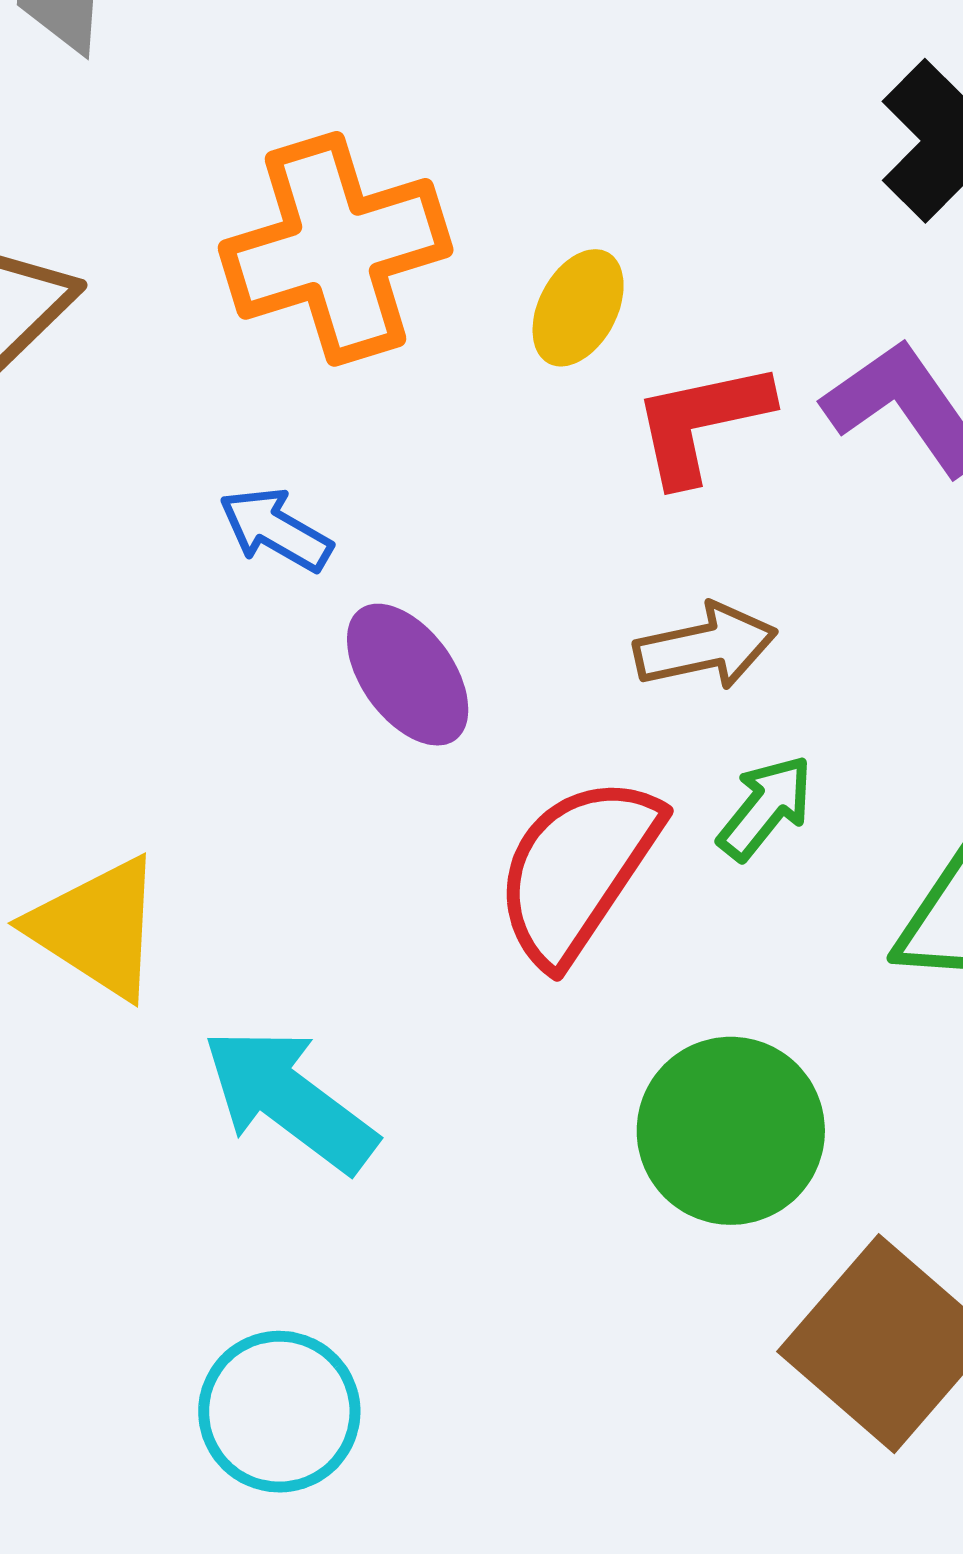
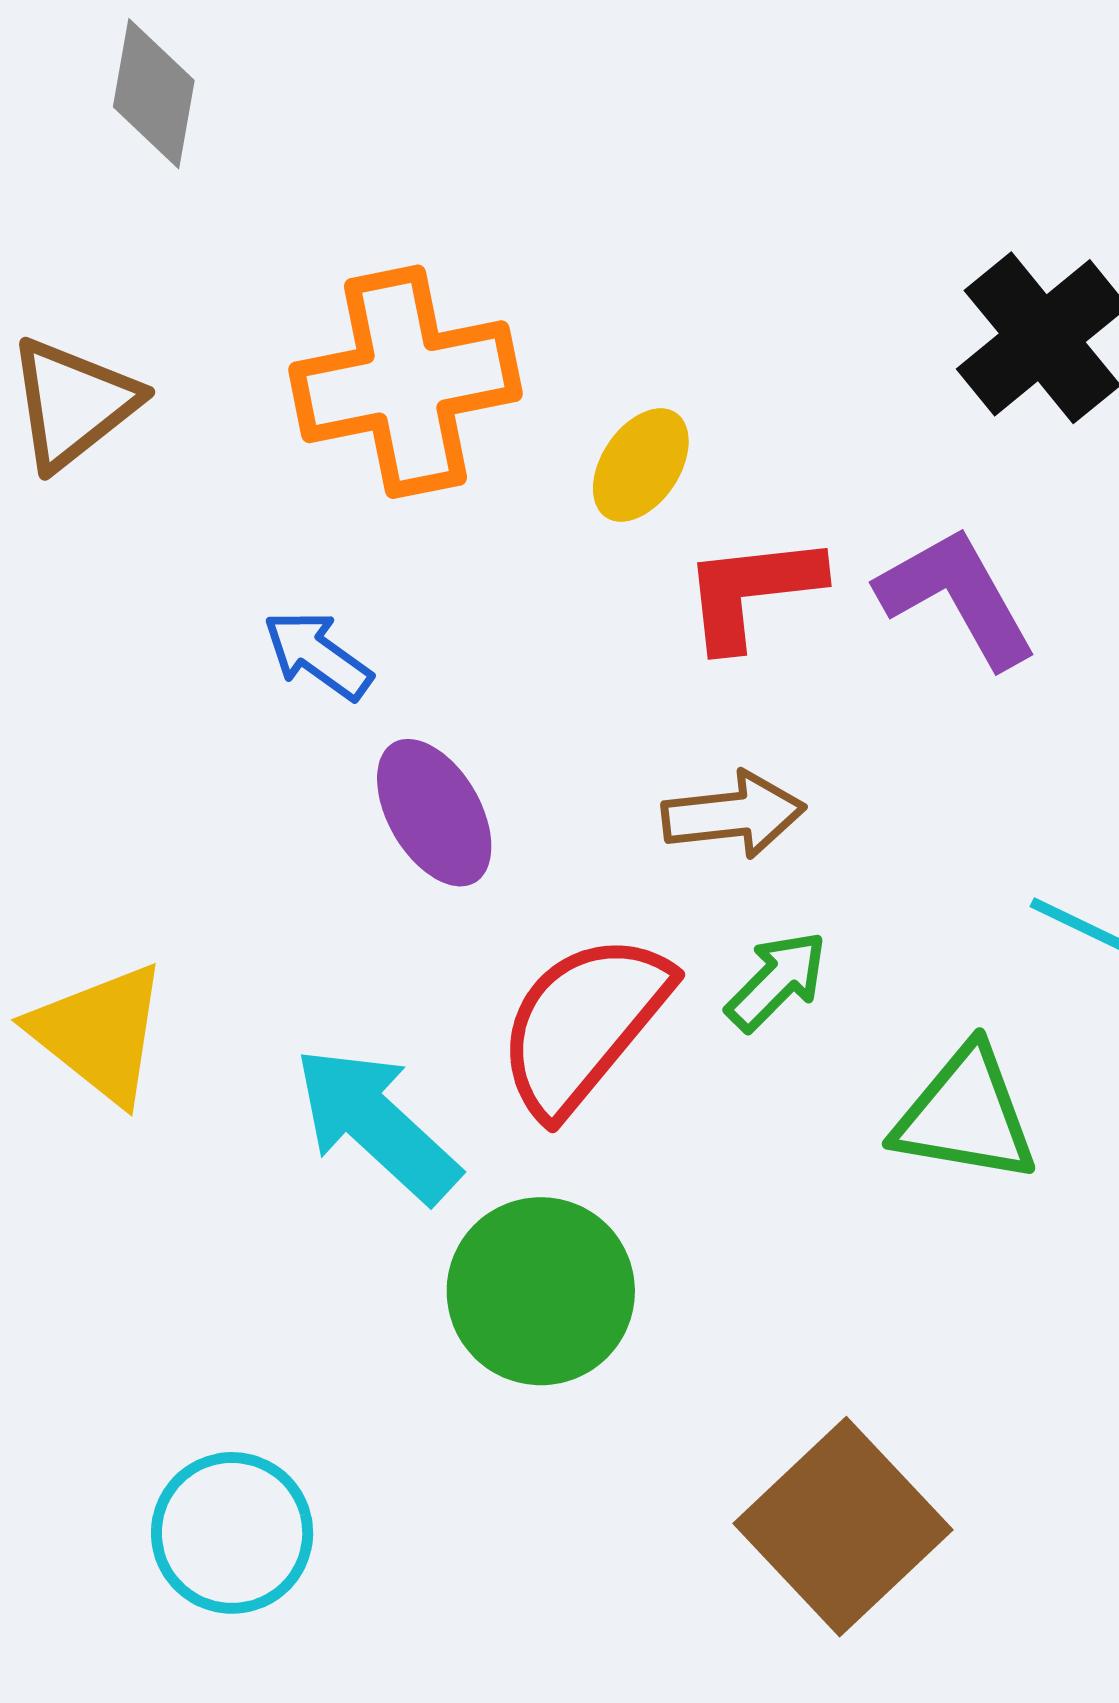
cyan arrow: (289, 1100) -> (376, 1124), moved
green circle: (731, 1131) -> (541, 1291), moved

